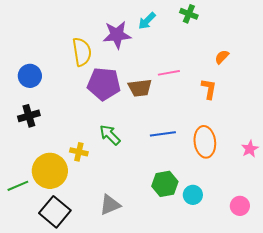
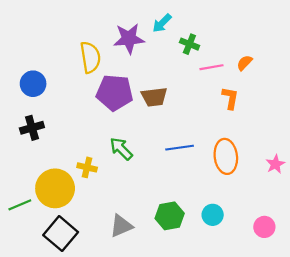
green cross: (189, 14) -> (189, 44), moved
pink line: (169, 73) -> (212, 67), moved
green hexagon: (165, 184) -> (170, 216), moved

